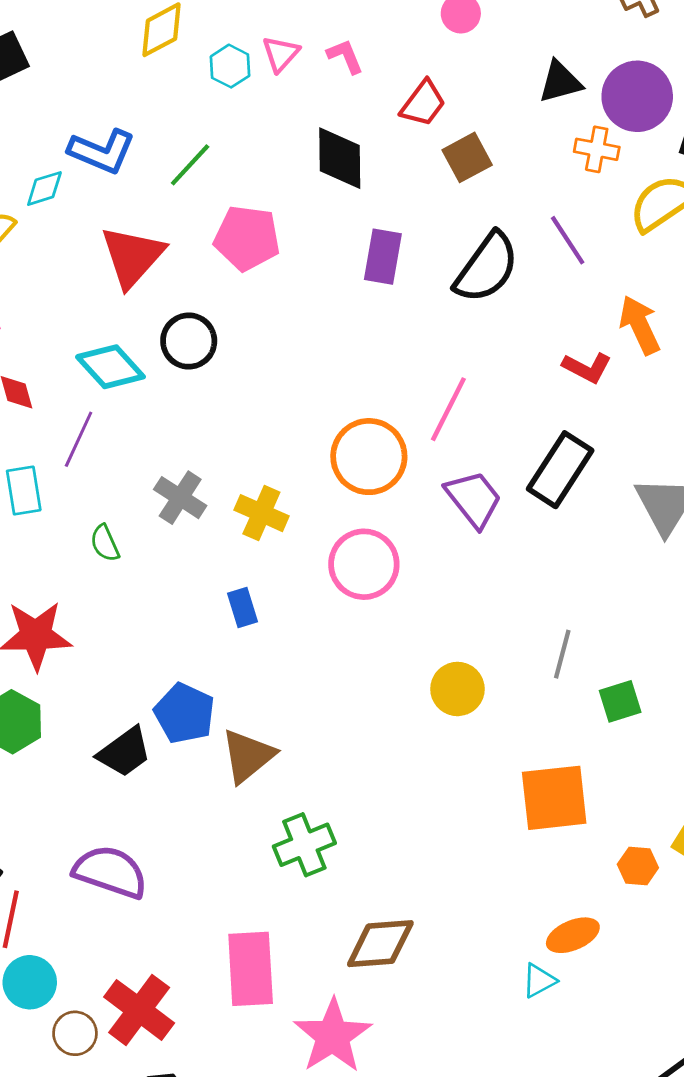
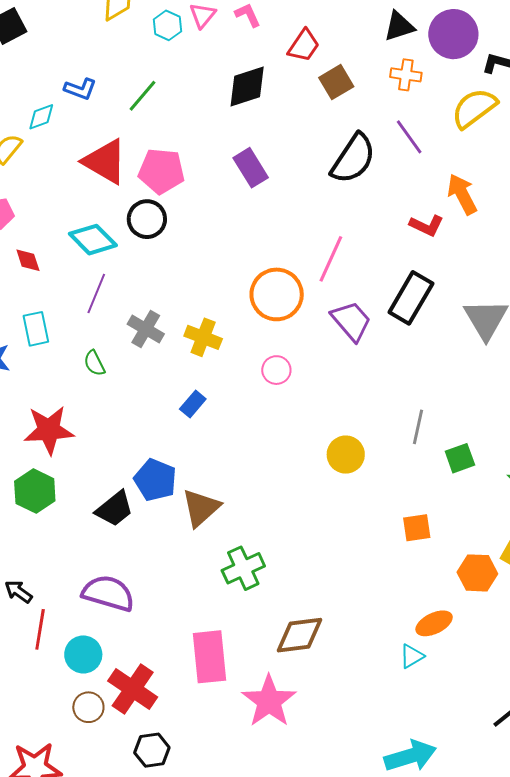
orange cross: (597, 149) -> (406, 75), moved
blue L-shape: (102, 151) -> (80, 89), size x0.7
black diamond: (340, 158) -> (247, 86), turned 75
pink pentagon: (247, 238) -> (161, 171), moved
red triangle: (132, 256) -> (105, 162), turned -39
purple rectangle: (383, 257) -> (251, 168), moved, turned -39
purple line: (79, 439) -> (96, 294), moved
pink circle: (364, 564) -> (276, 370), size x0.6
blue rectangle: (243, 607) -> (193, 404), turned 60
orange square: (554, 798) -> (417, 528), size x0.6
orange hexagon: (638, 866) -> (477, 573), size x1.4
cyan circle: (30, 982) -> (83, 654), moved

